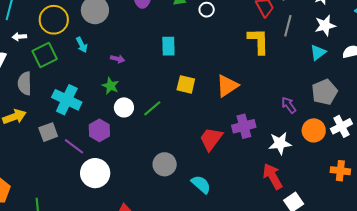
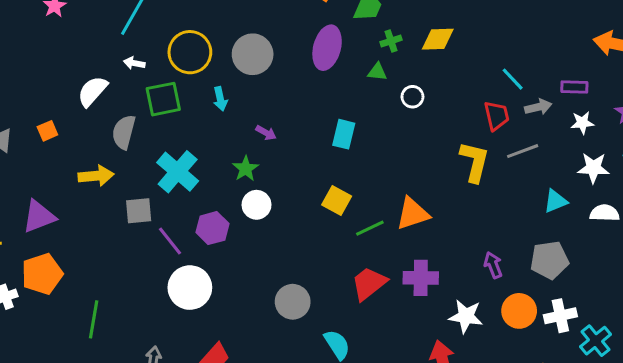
gray line: (288, 26) -> (523, 151), turned 40
white star: (325, 26) -> (593, 168), moved
yellow square: (186, 84) -> (337, 201), moved
green line: (152, 108) -> (370, 228), moved

